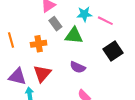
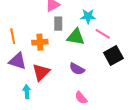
pink line: (105, 21) -> (103, 34), moved
gray rectangle: (55, 24) -> (58, 24), turned 32
purple triangle: (17, 76) -> (18, 61), moved

